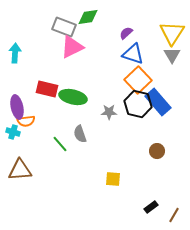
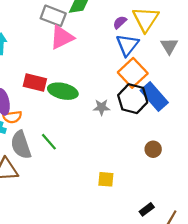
yellow triangle: (172, 33) -> (146, 19), moved
blue triangle: (133, 54) -> (127, 45), turned 50
gray semicircle: (80, 134) -> (21, 145), moved, size x1.5

